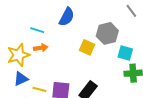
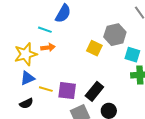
blue semicircle: (67, 17) -> (63, 13), moved

